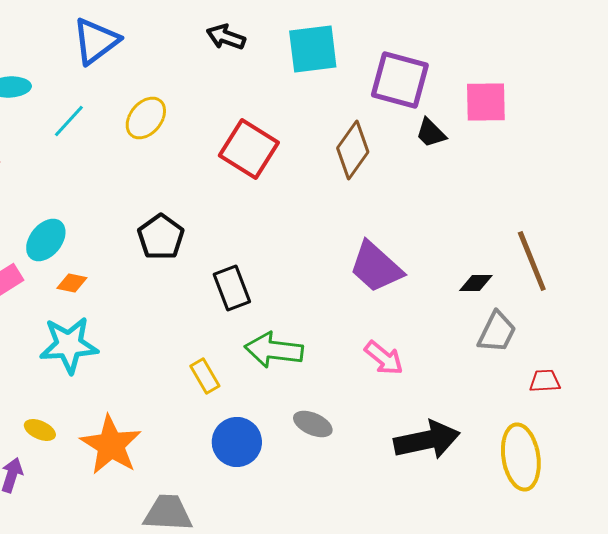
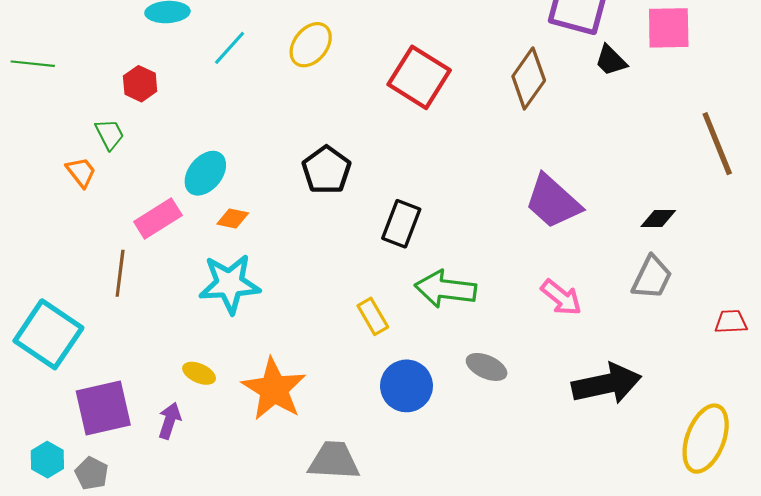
brown line: (532, 261) -> (717, 144), moved
black rectangle: (232, 288) -> (401, 224), turned 42
gray trapezoid: (497, 332) -> (652, 277), moved
yellow ellipse: (521, 457) -> (706, 439), moved, turned 30

